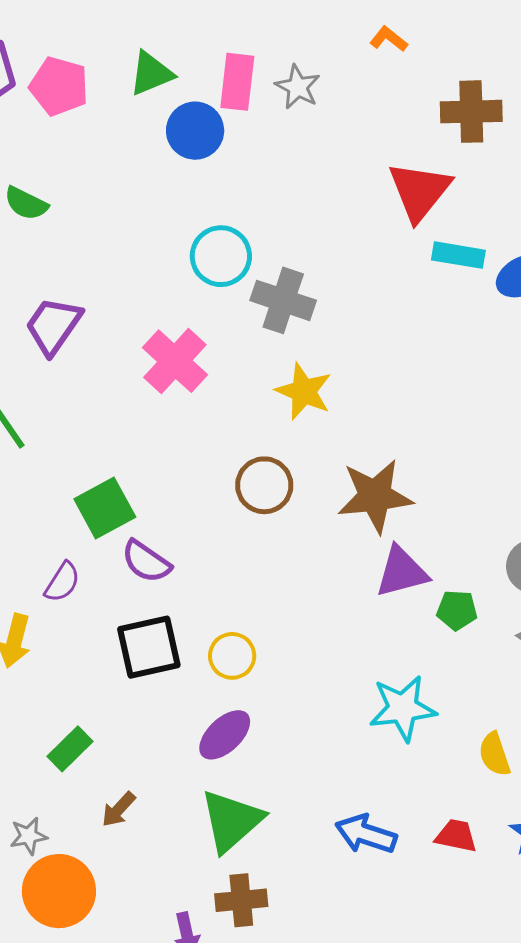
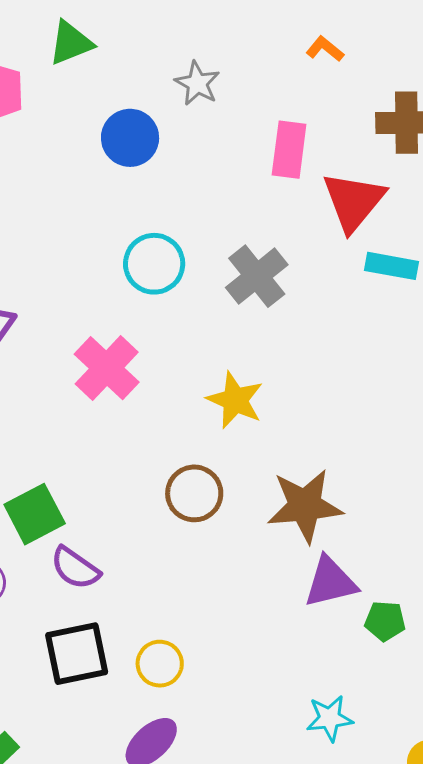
green triangle: (151, 73) -> (71, 43), moved
pink rectangle: (237, 82) -> (289, 150), moved
gray star: (298, 87) -> (197, 83), moved
gray cross: (283, 300) -> (257, 276), moved, turned 32
cyan star: (403, 708) -> (330, 718), size x0.7

